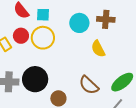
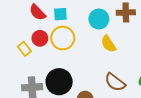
yellow semicircle: (98, 49) -> (108, 44), moved

